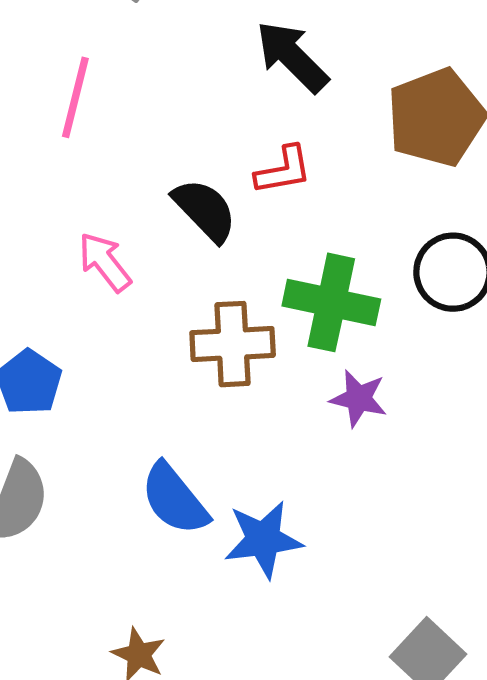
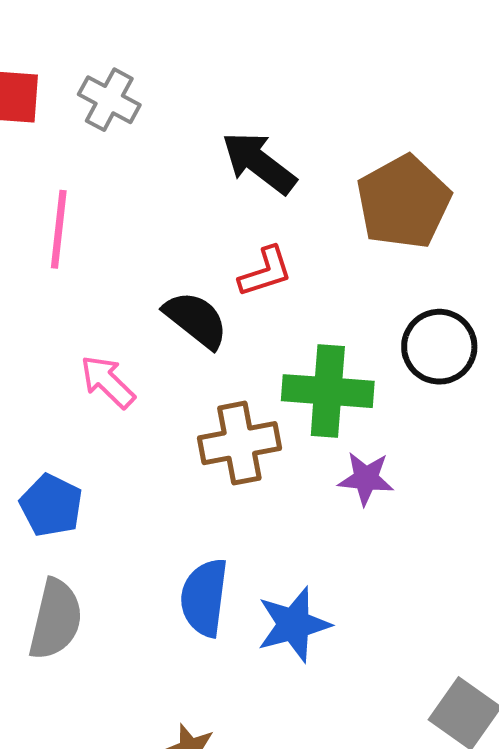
blue semicircle: (175, 499) -> (204, 598), turned 54

